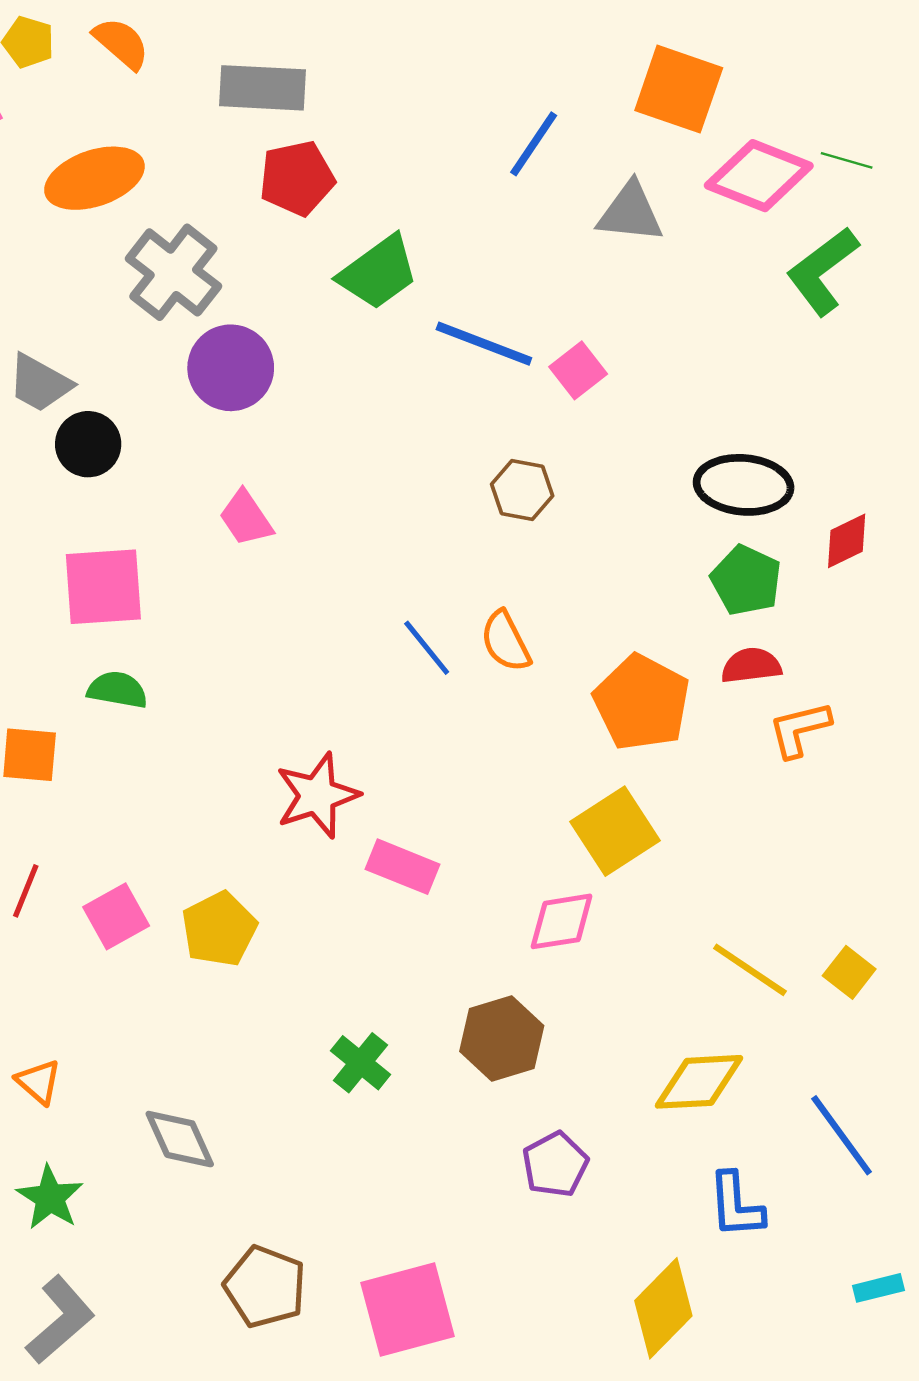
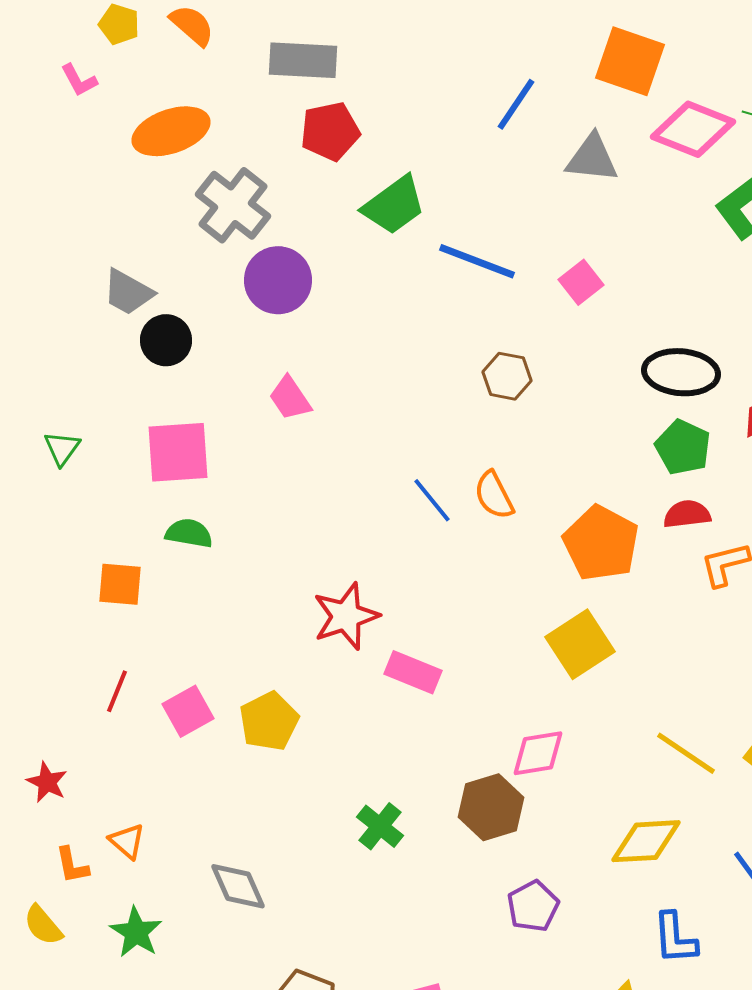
pink square: (578, 370) -> (581, 282), moved
pink diamond: (562, 921) -> (538, 753), moved

